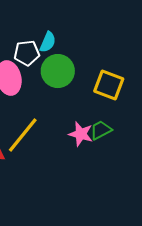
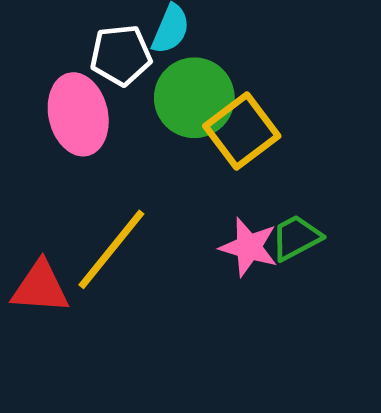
yellow square: (109, 85) -> (242, 131), moved, turned 32

